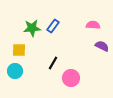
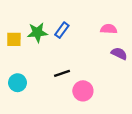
yellow square: (19, 50) -> (14, 39), moved
black line: (53, 63) -> (62, 73), turned 40

